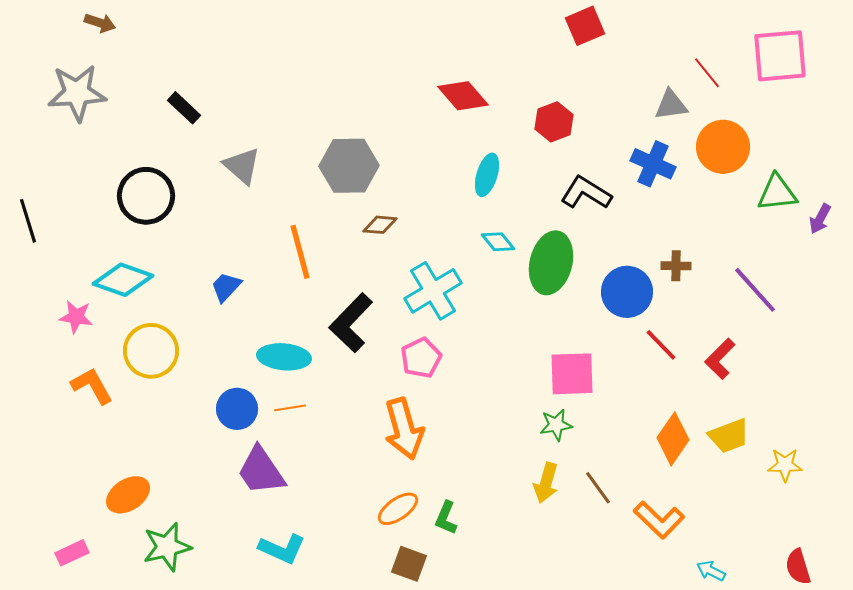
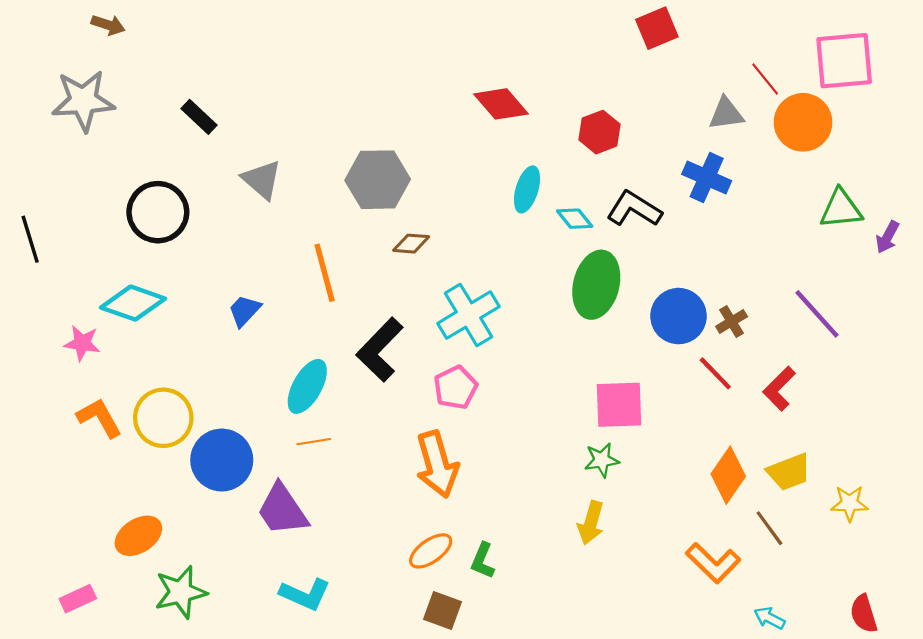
red square: (585, 26) -> (657, 28), moved
orange circle: (723, 147) -> (803, 122), moved
cyan diamond: (498, 242) -> (575, 219), moved
brown cross: (676, 266) -> (732, 321), moved, turned -32
yellow circle: (151, 351) -> (163, 418), moved
cyan ellipse: (284, 357) -> (307, 386), turned -66
blue circle: (237, 409) -> (222, 460), moved, size x1.4
brown line: (598, 488) -> (769, 528), moved

